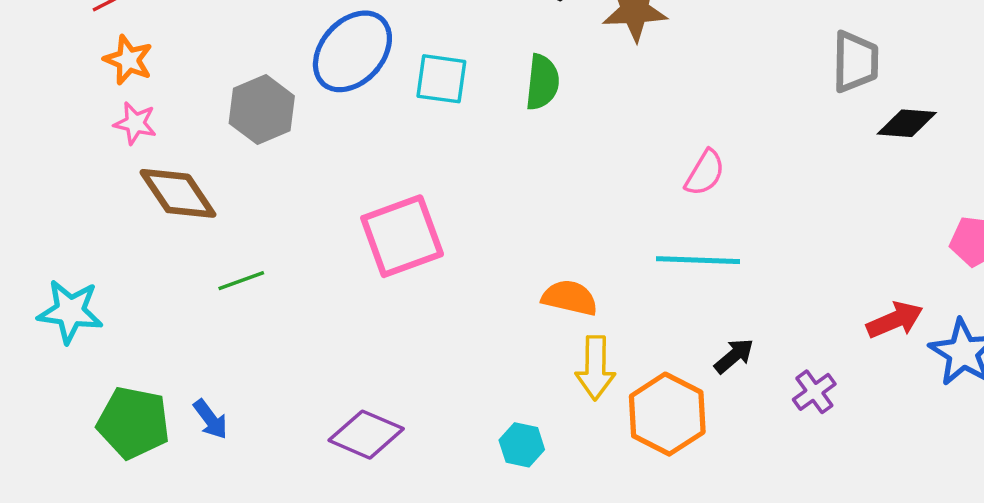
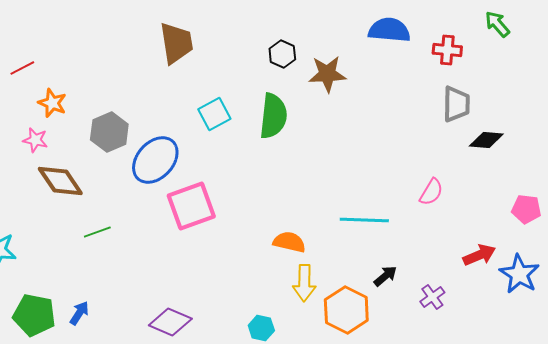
blue ellipse: (352, 51) -> (155, 160), moved
orange star: (128, 60) -> (52, 103), moved
cyan square: (441, 79) -> (214, 114), turned -36
green semicircle: (542, 82) -> (273, 116), size x1.4
pink semicircle: (705, 173) -> (431, 192), moved
blue arrow: (210, 419) -> (79, 313), turned -110

